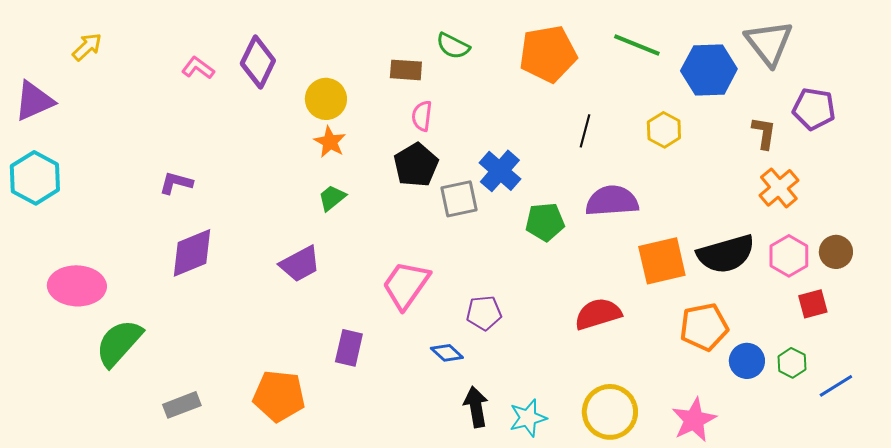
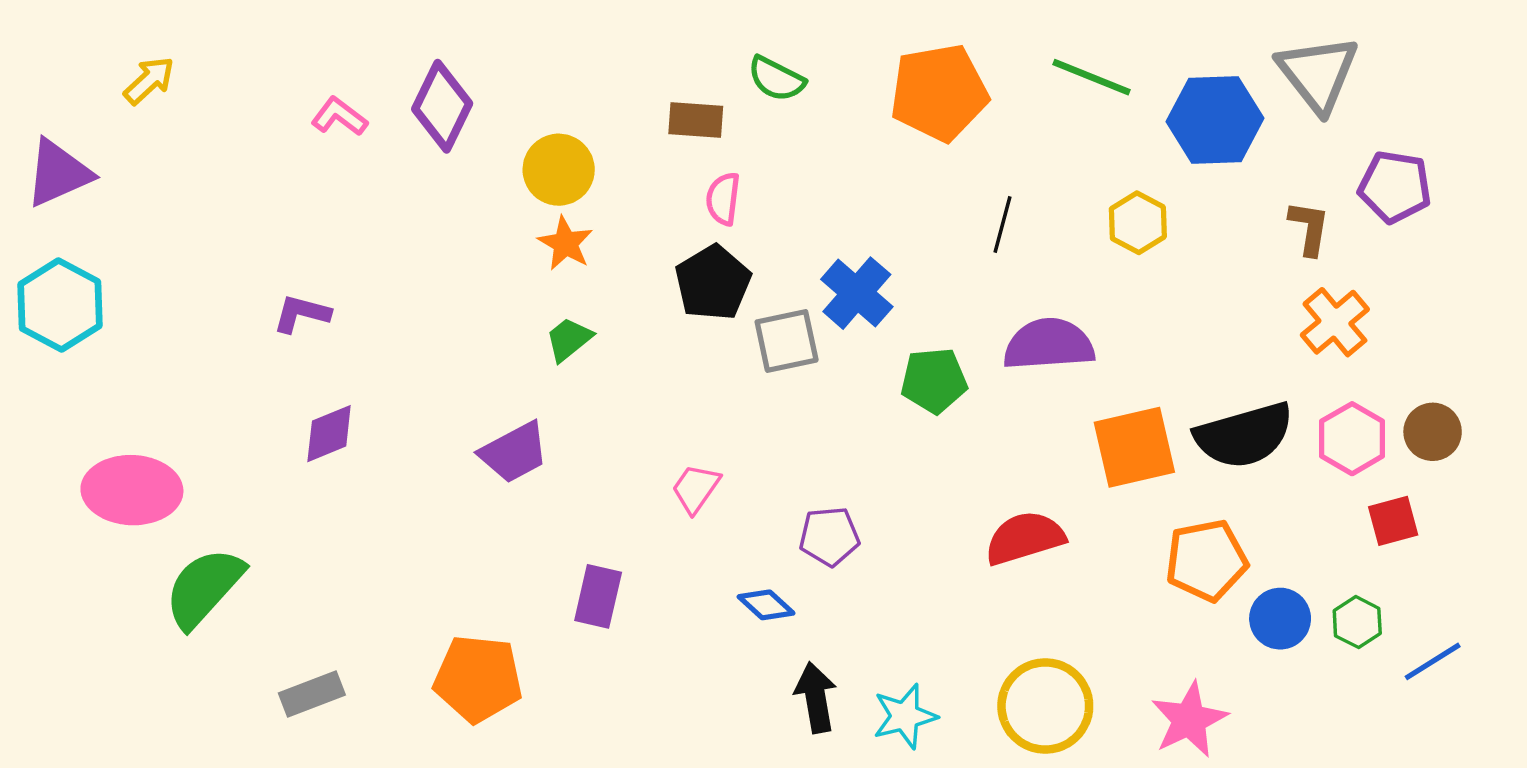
purple diamond: (192, 253) -> (329, 434), size x0.7
pink trapezoid: (406, 285) -> (696, 488), size x0.6

